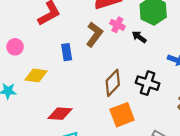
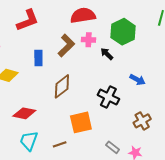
pink cross: (117, 25) -> (89, 40), turned -32
brown diamond: (113, 83) -> (62, 86), moved

